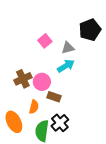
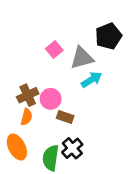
gray triangle: (68, 48) -> (82, 58), size x1.5
cyan arrow: (66, 66) -> (92, 80), moved
orange semicircle: (34, 107) -> (27, 117), moved

